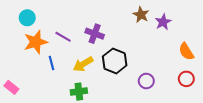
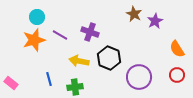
cyan circle: (27, 18) -> (37, 17), moved
blue line: (51, 63) -> (49, 79), moved
yellow arrow: (83, 64) -> (79, 61), turned 42
purple circle: (146, 81) -> (139, 77), size x1.6

